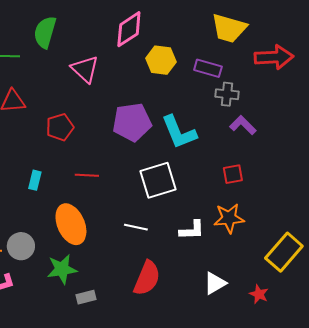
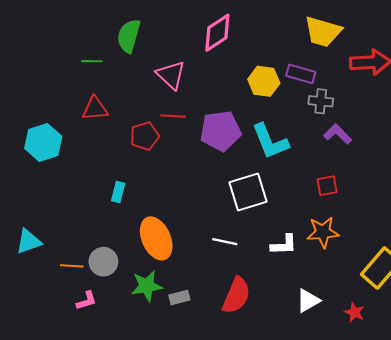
yellow hexagon: (161, 60) -> (264, 81), moved
red line: (87, 175) -> (173, 116), moved
gray rectangle: (86, 297) -> (179, 298), moved

